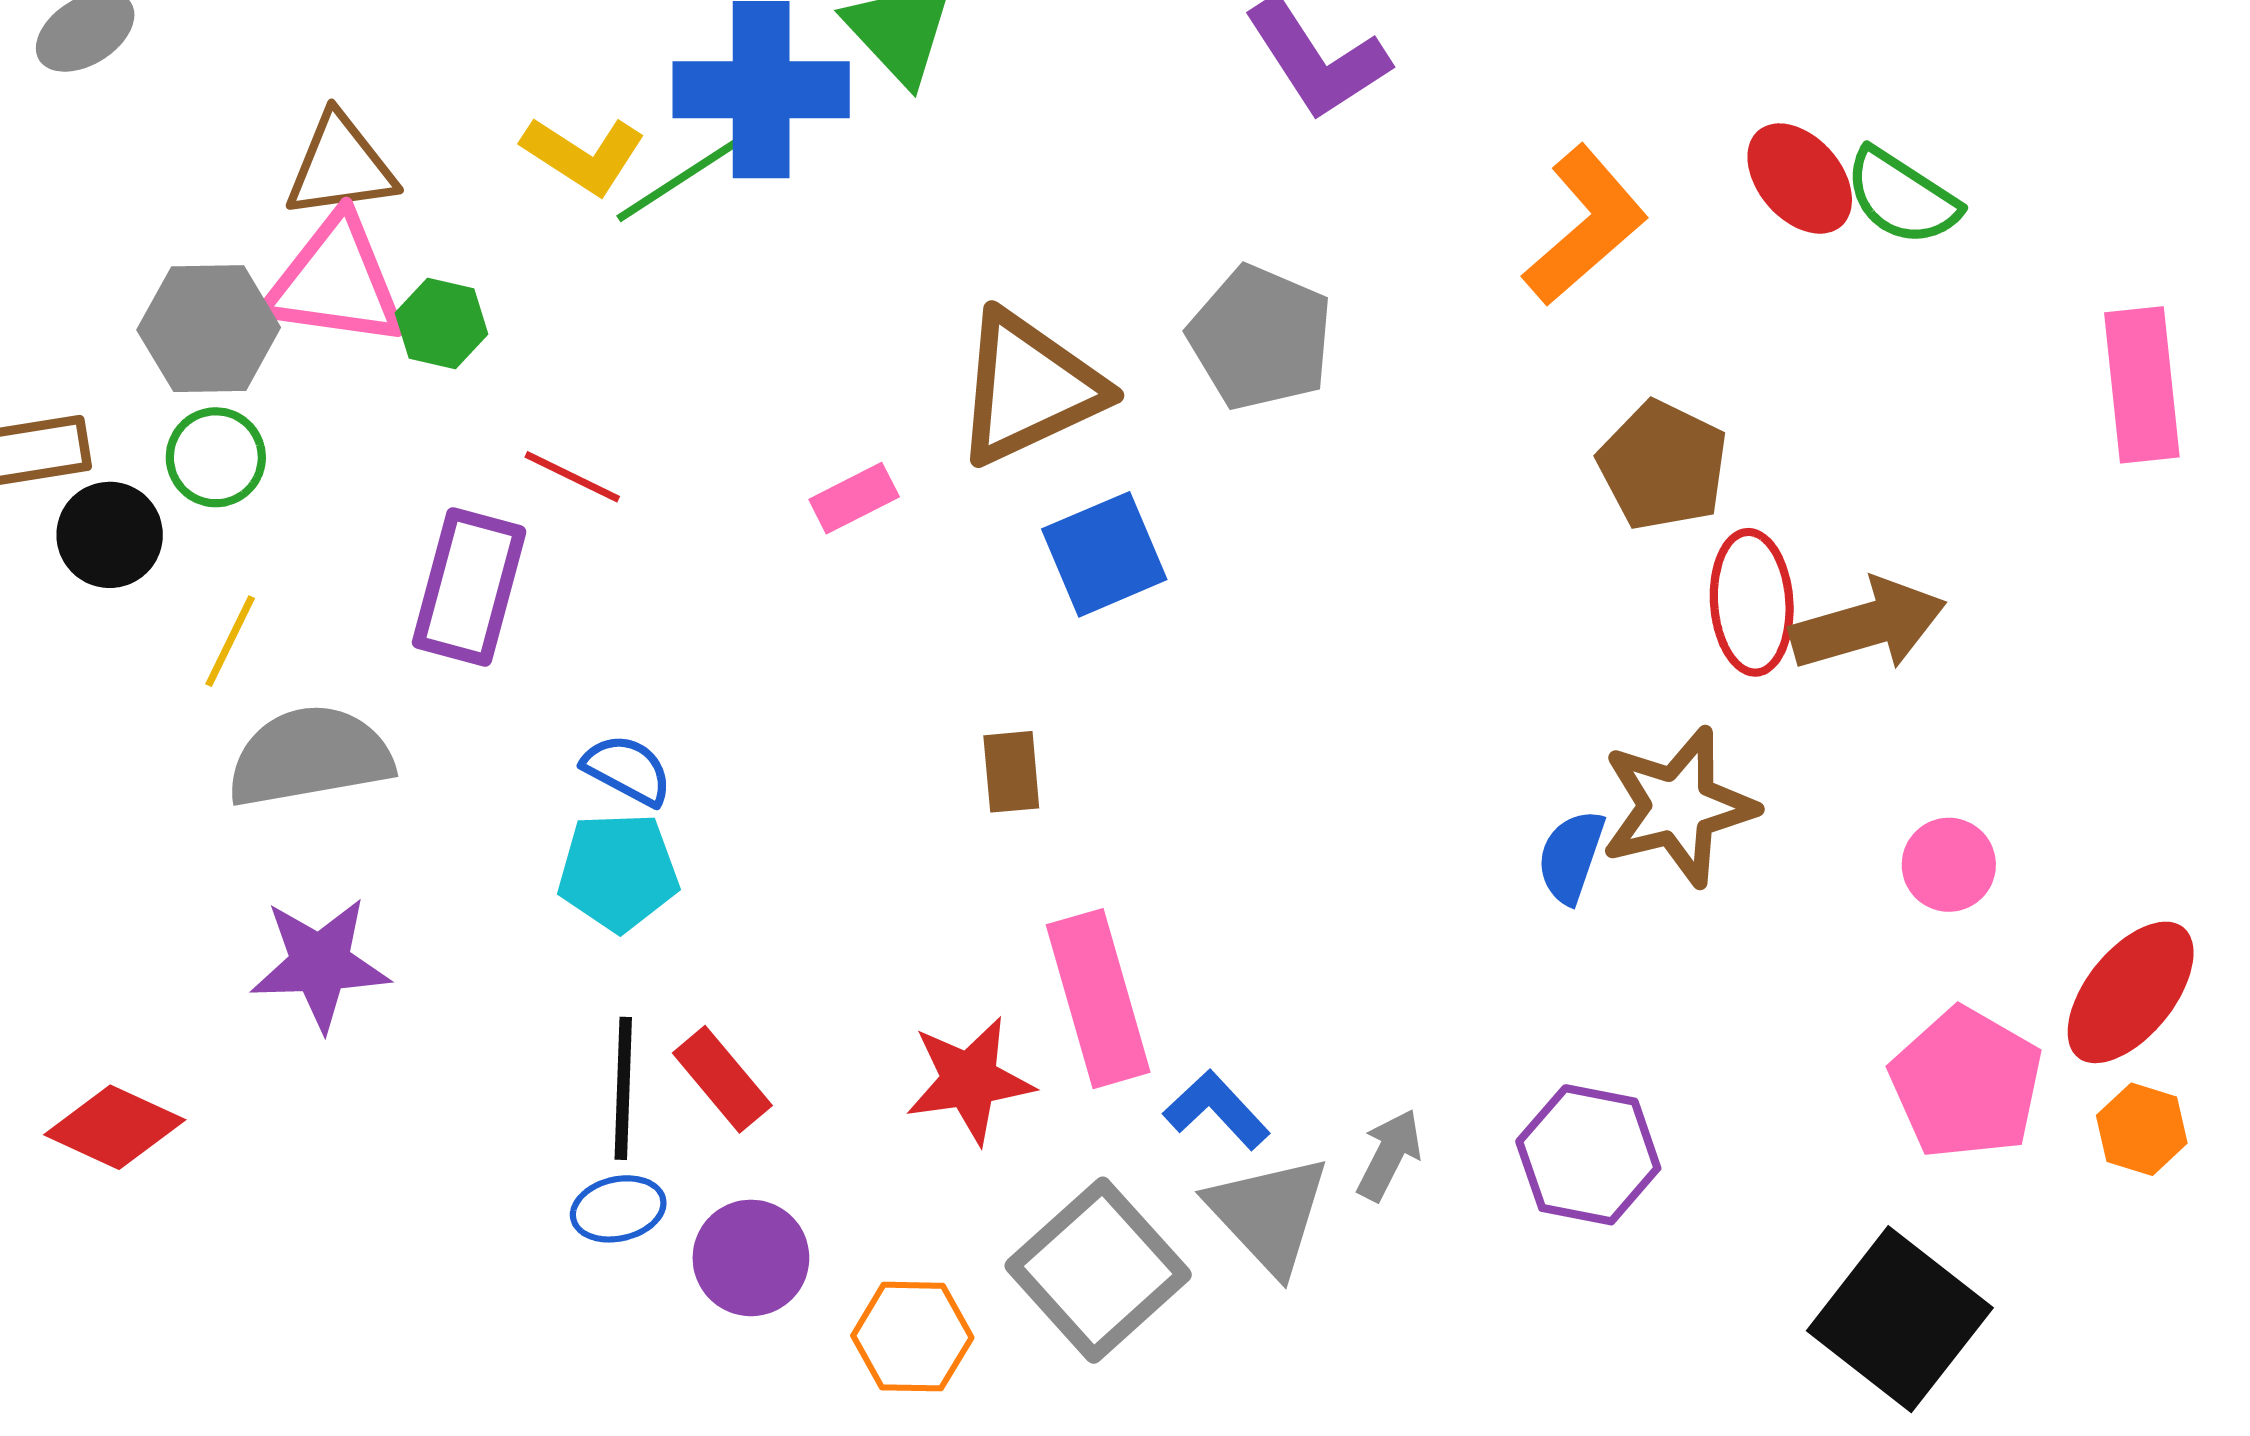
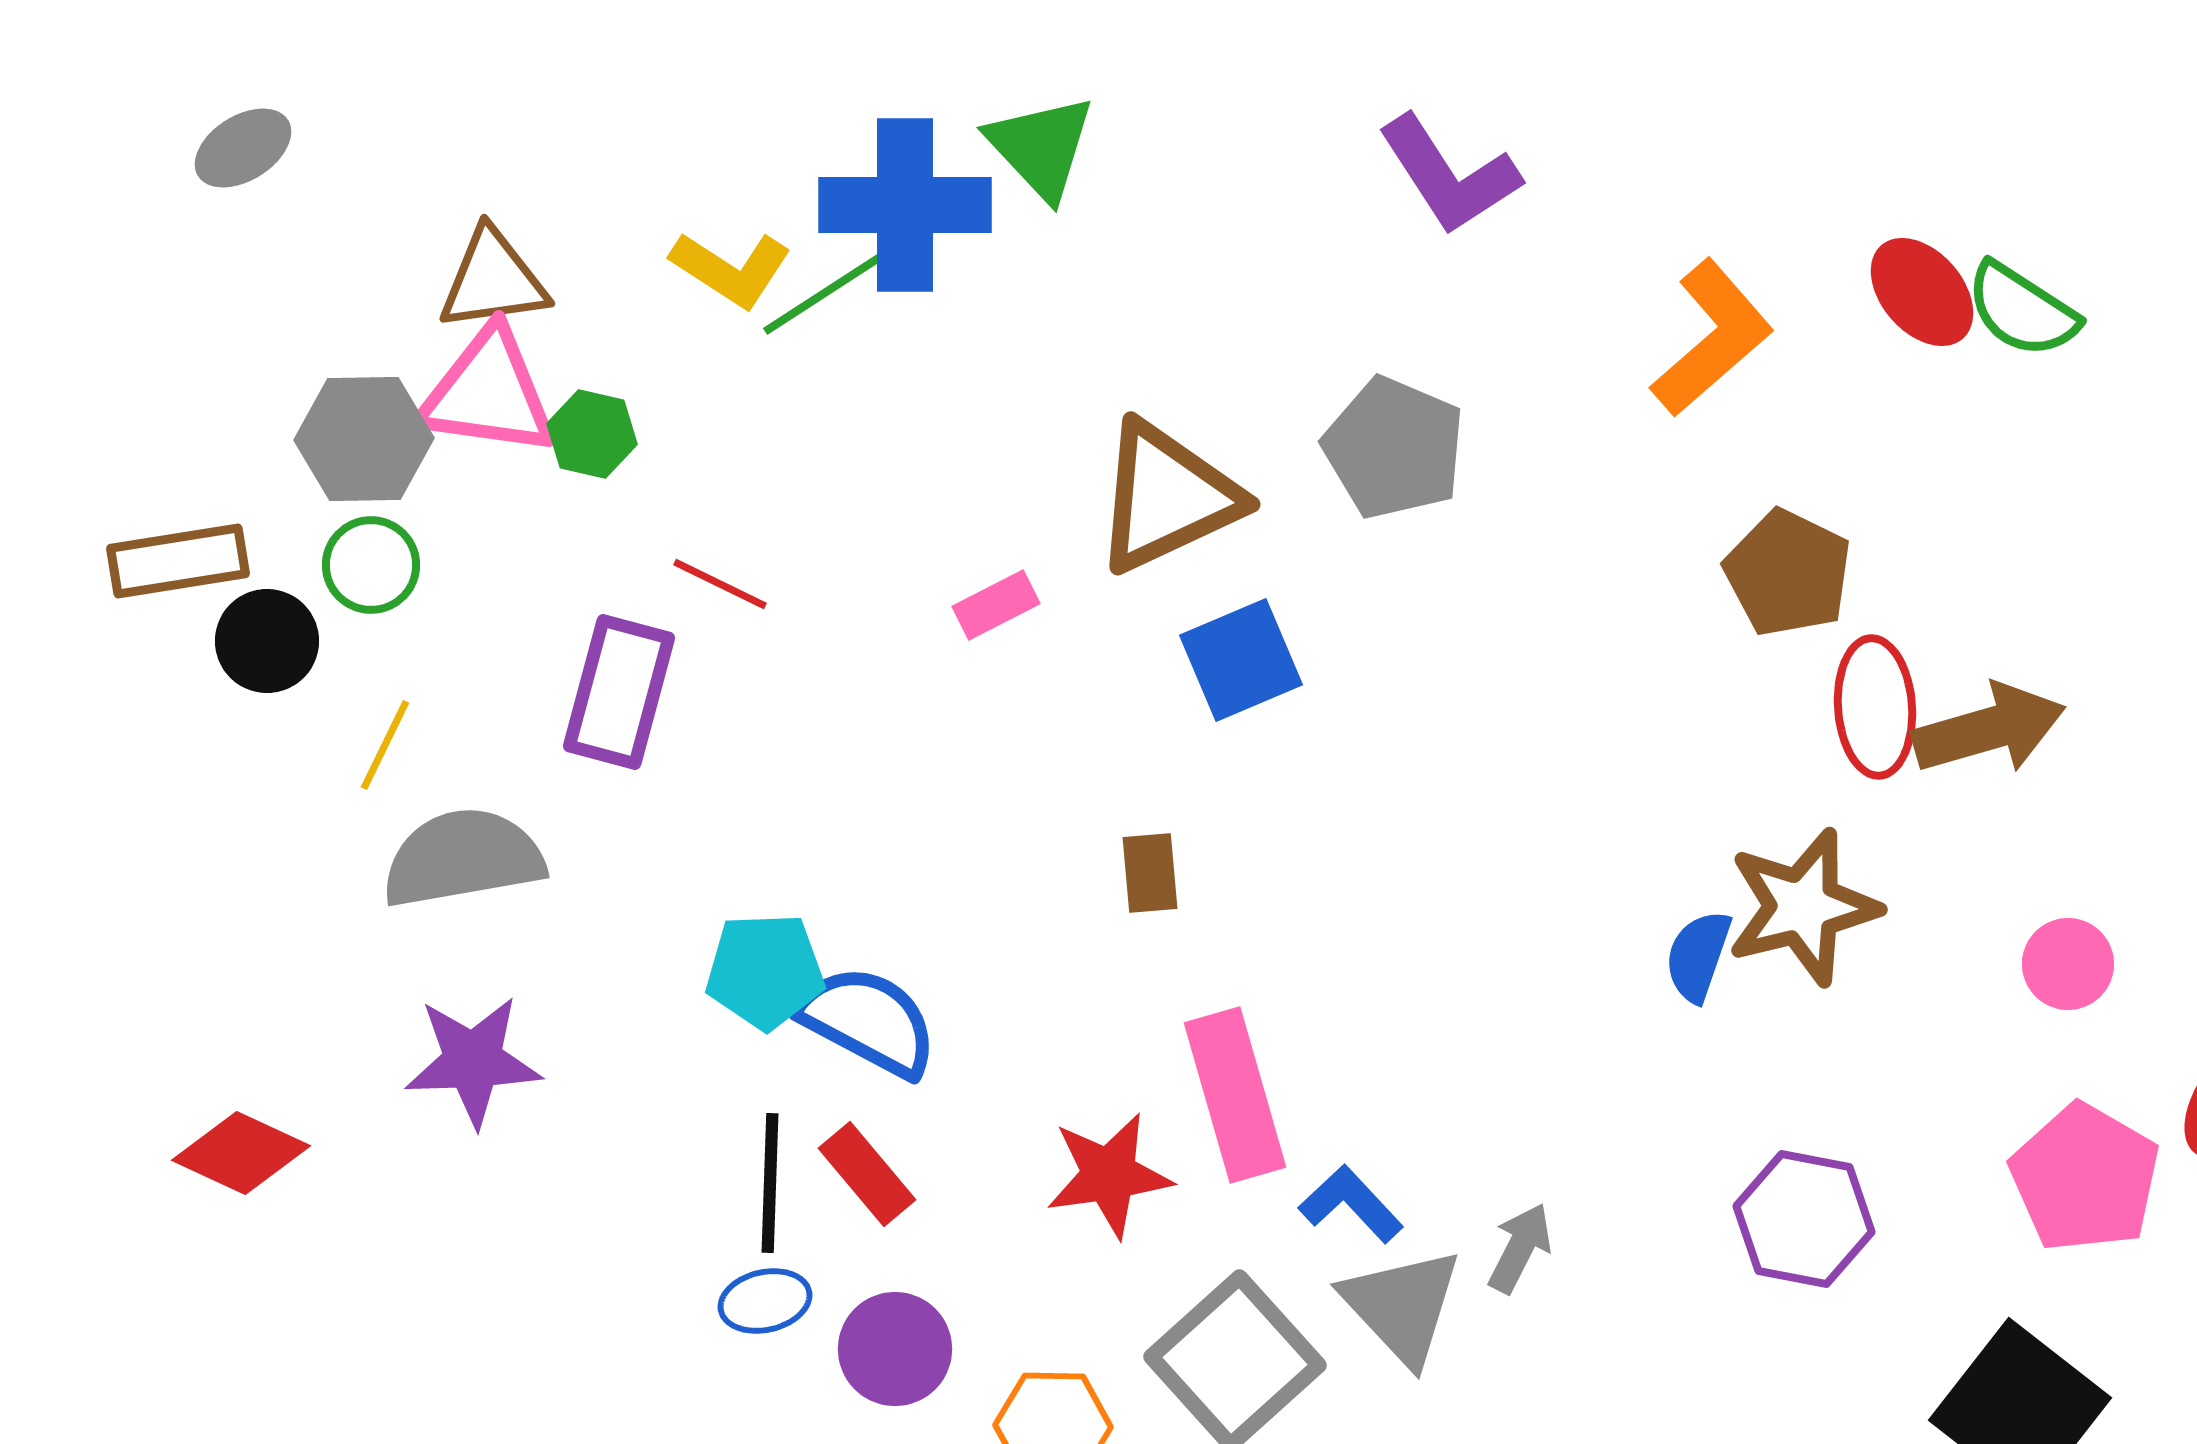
blue semicircle: (627, 770) -> (868, 1021), moved, size x1.6
red diamond: (115, 1127) -> (241, 1153), moved
purple hexagon: (1588, 1155) -> (1804, 1219), moved

